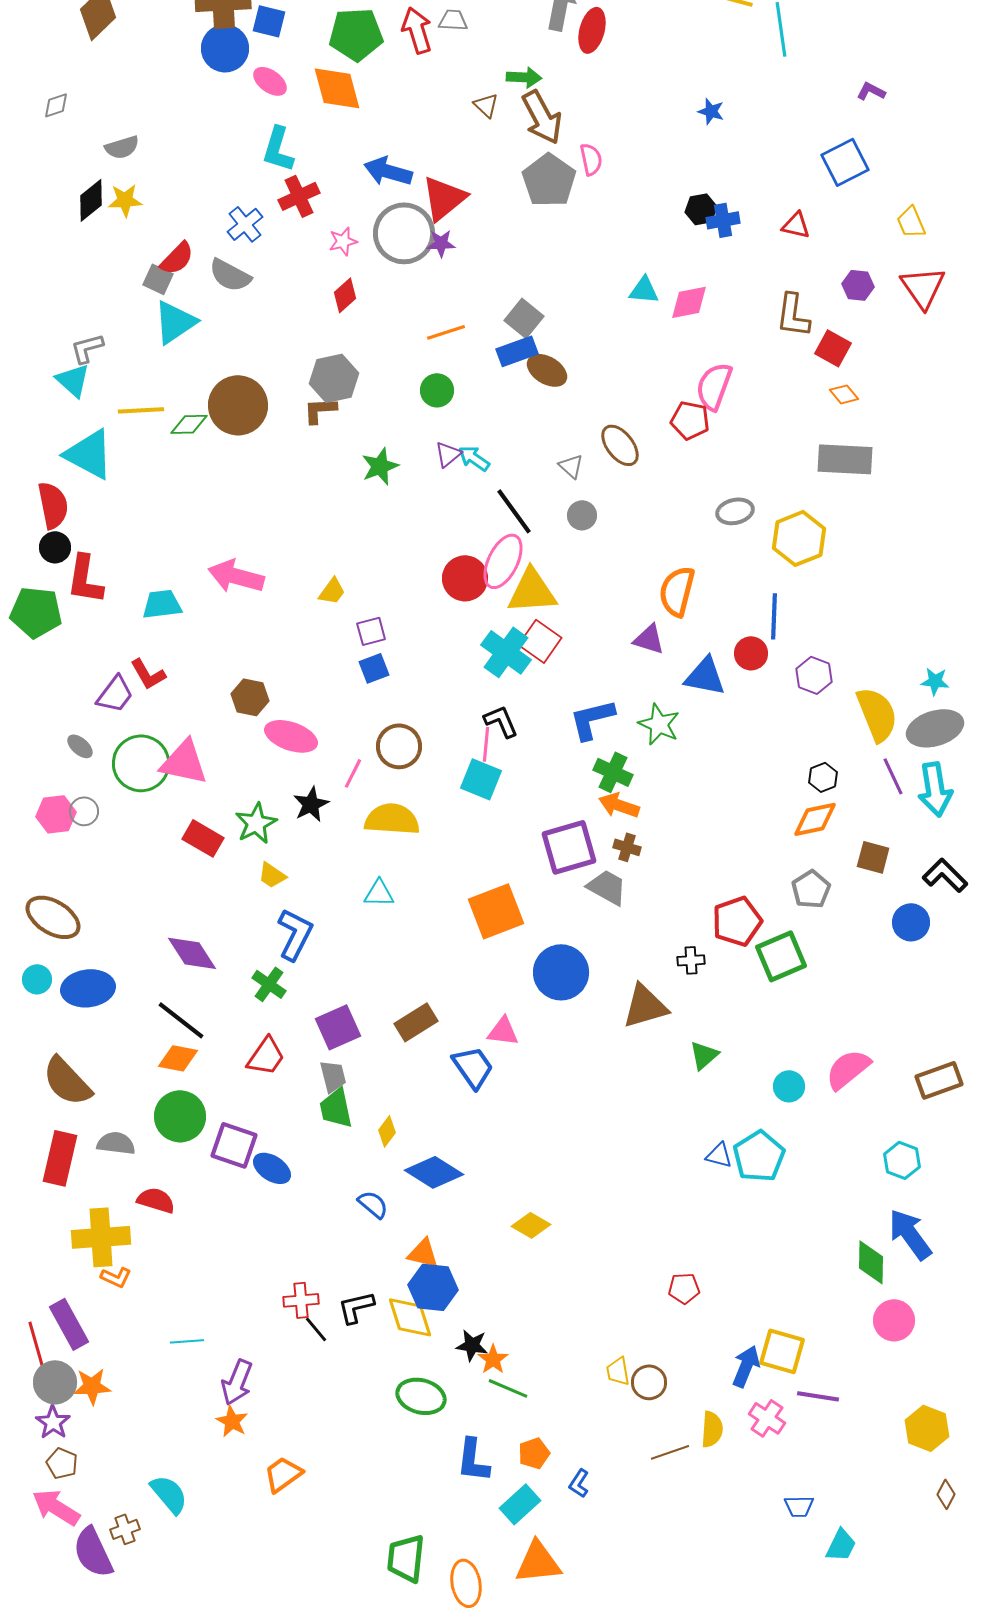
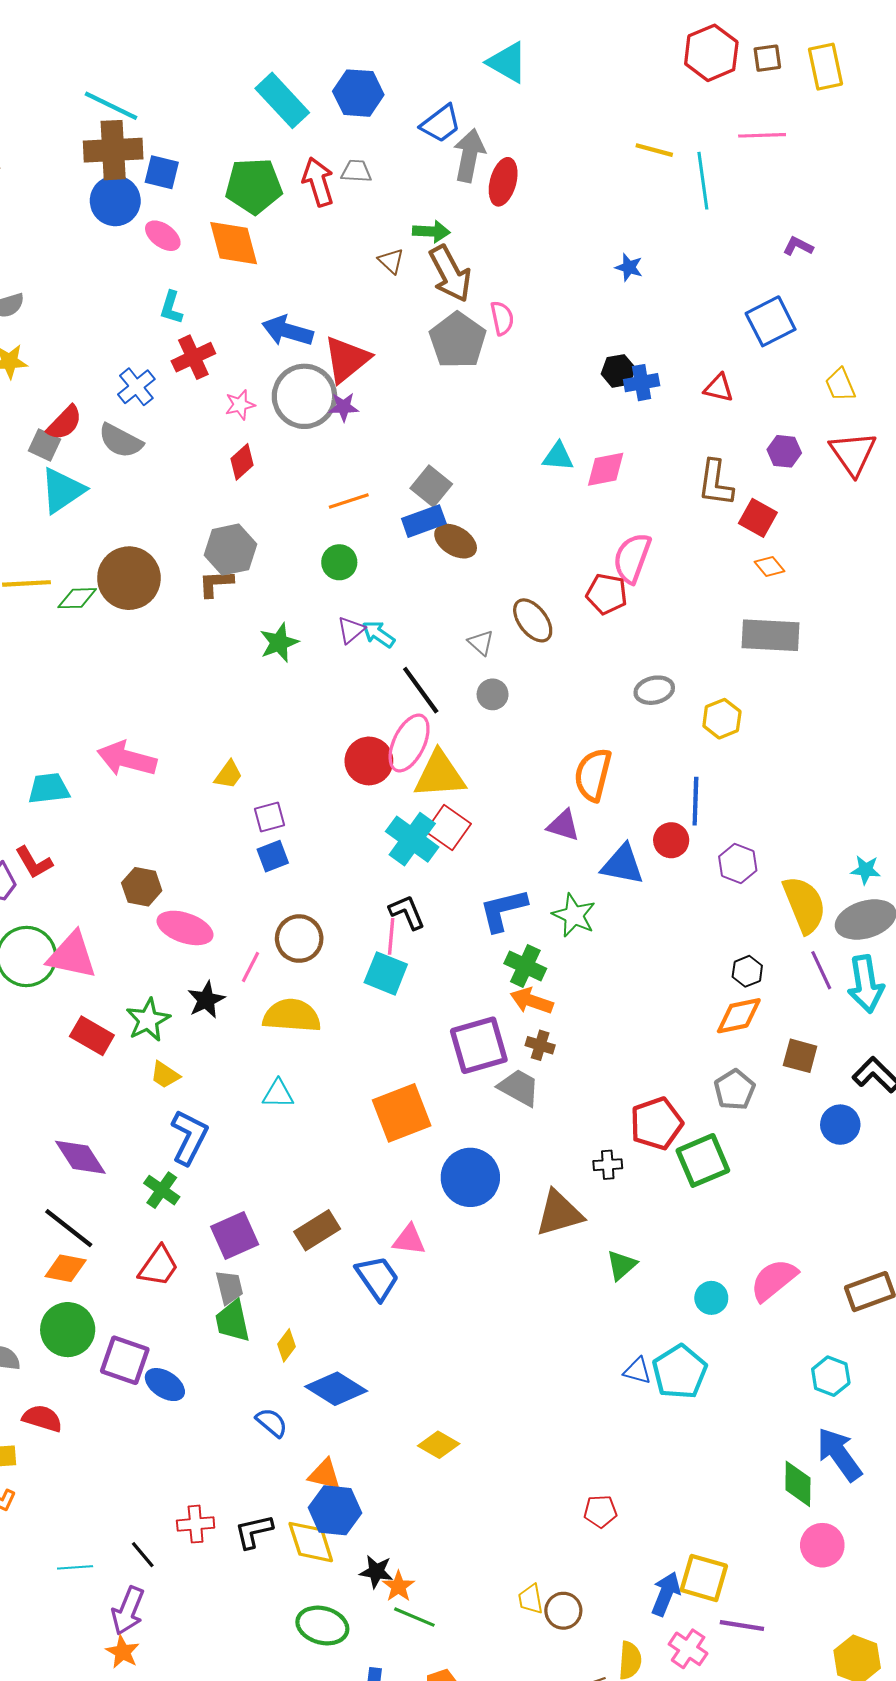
cyan L-shape: (278, 149) -> (171, 308), size x0.7
yellow hexagon: (799, 538) -> (722, 719), size x0.7
black line: (316, 1329) -> (143, 1555), moved

